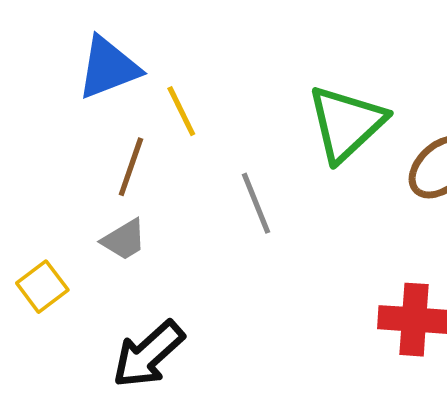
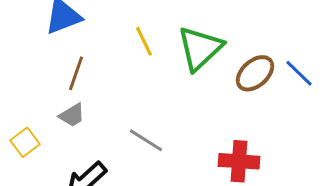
yellow line: (181, 111) -> (144, 41), moved
gray line: (256, 203) -> (146, 140), moved, turned -36

